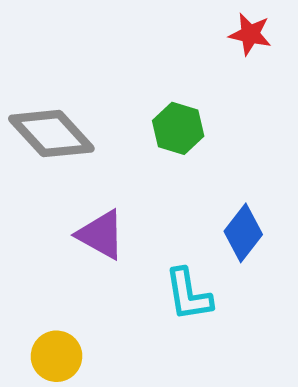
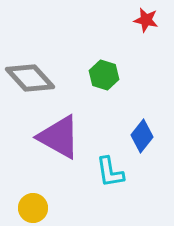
purple triangle: (101, 235) -> (59, 137), size x1.5

